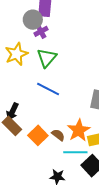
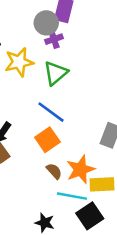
orange square: (38, 135) -> (47, 140), moved

